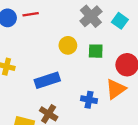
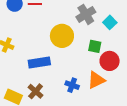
yellow circle: (68, 45) -> (62, 36), size x1.5
green square: (96, 51) -> (95, 46), moved

